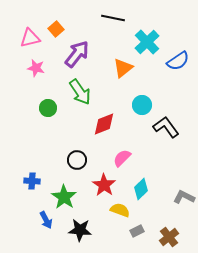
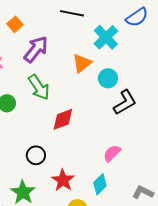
blue semicircle: (178, 61) -> (137, 17), moved
cyan circle: (142, 105) -> (108, 78), moved
black L-shape: (166, 127) -> (125, 102), moved, turned 96
pink semicircle: (122, 158) -> (112, 153), moved

